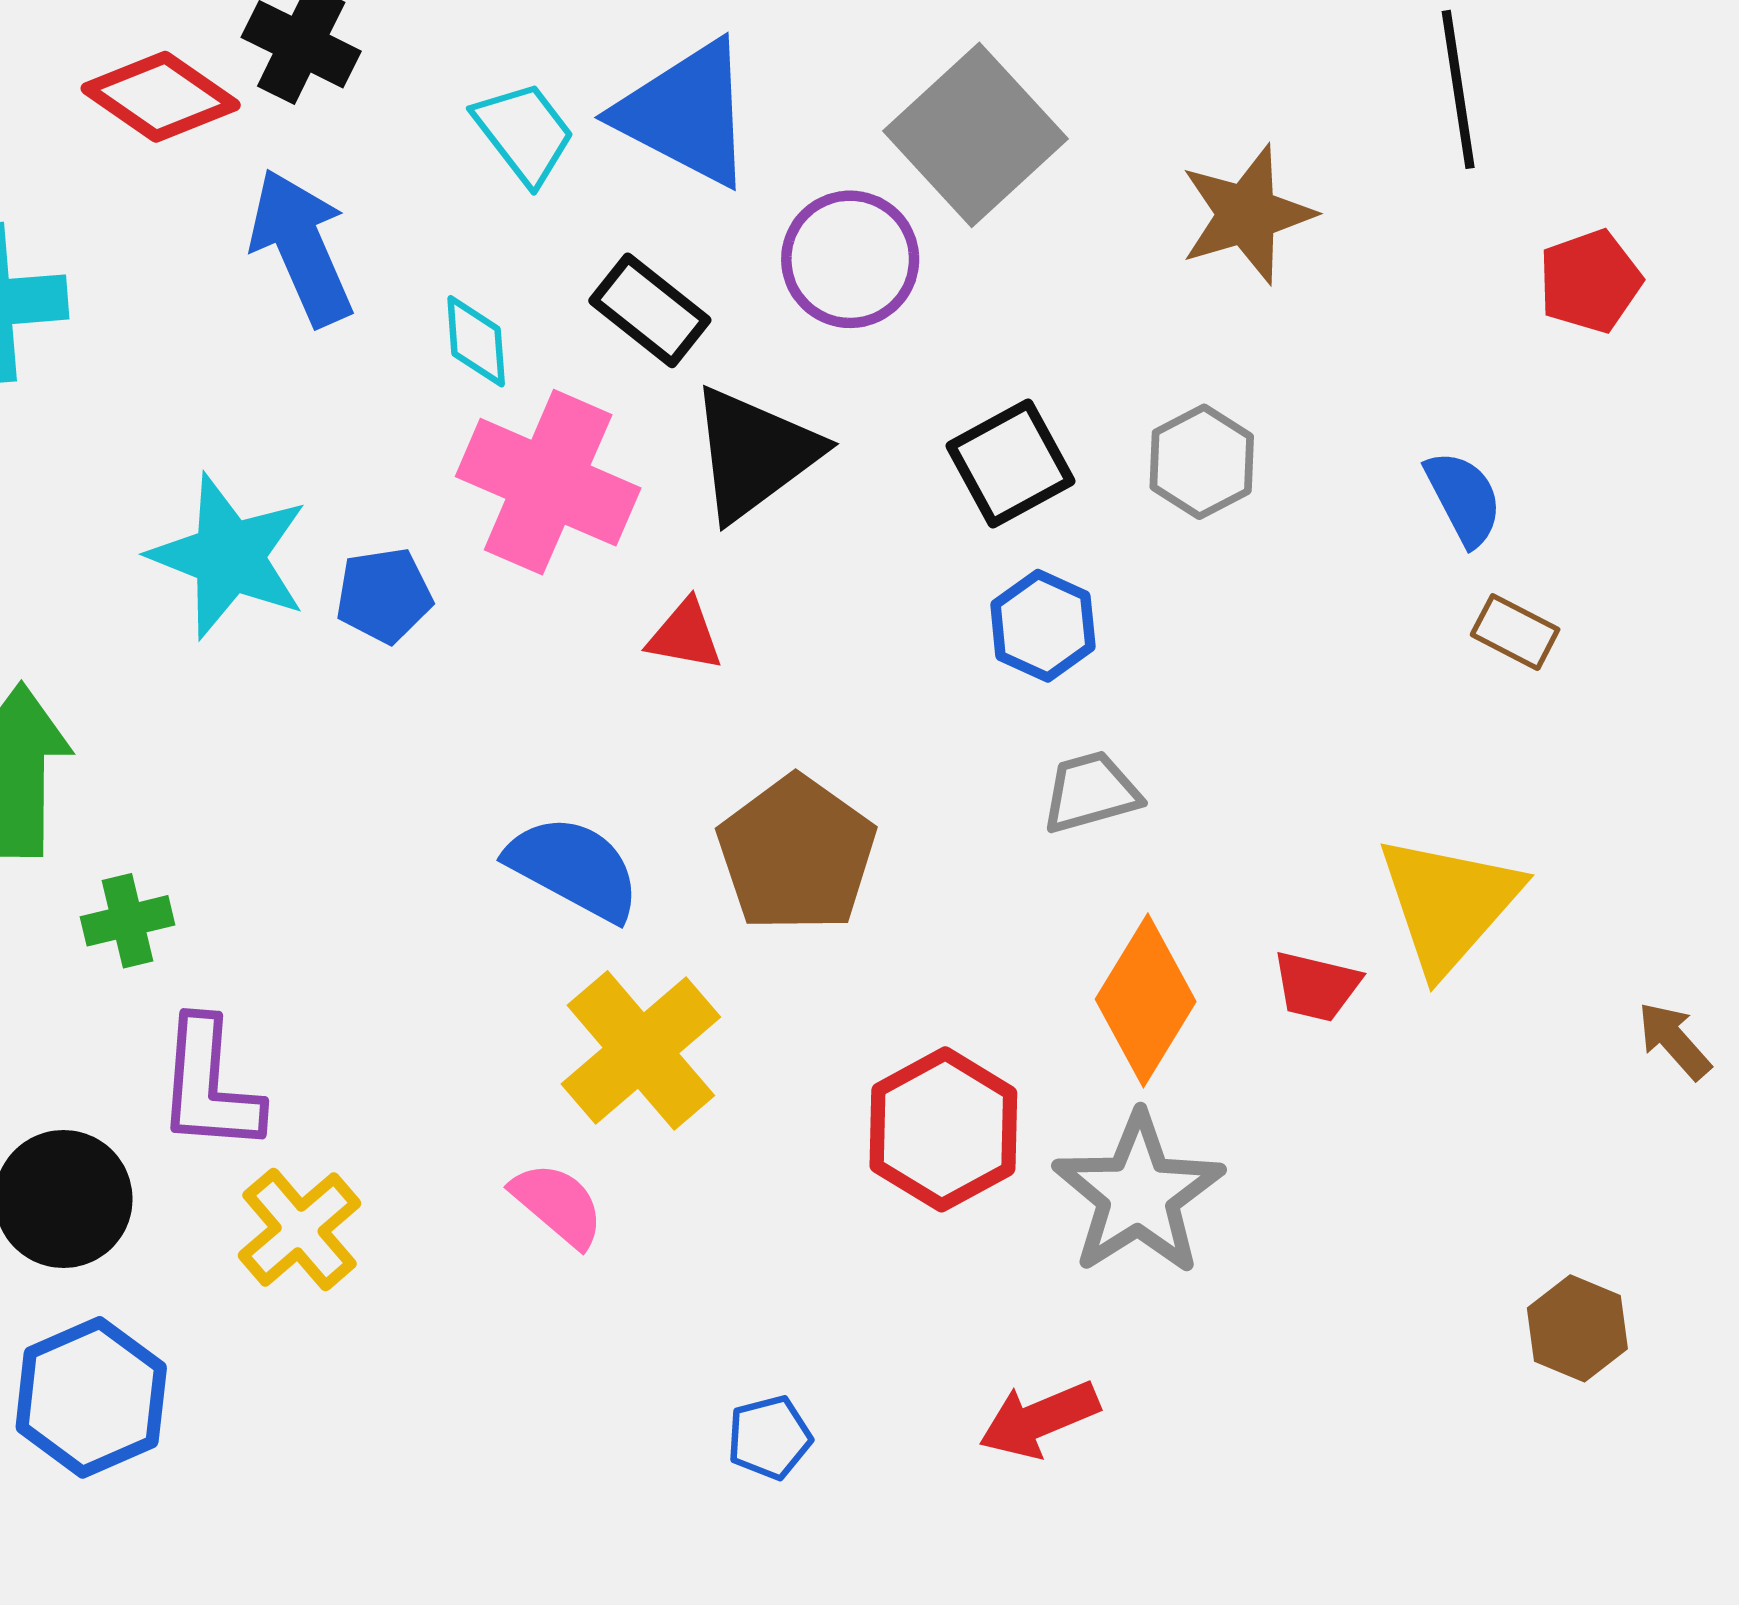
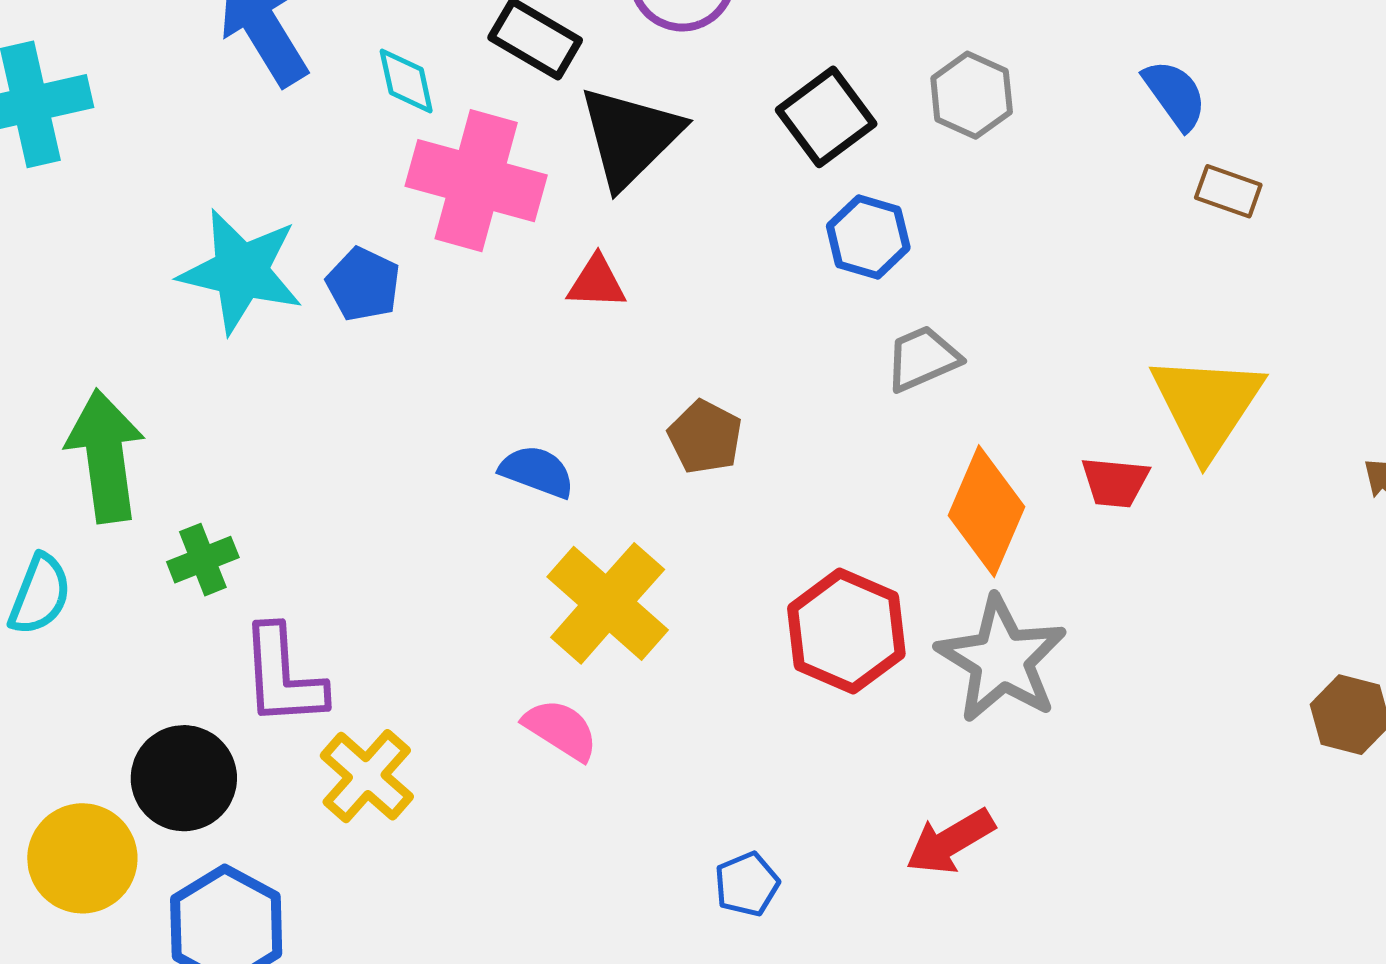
blue pentagon: (384, 595) -> (363, 284), turned -30
brown pentagon: (797, 854) -> (705, 437), size x0.6
blue semicircle: (574, 868) -> (537, 472), size x0.7

